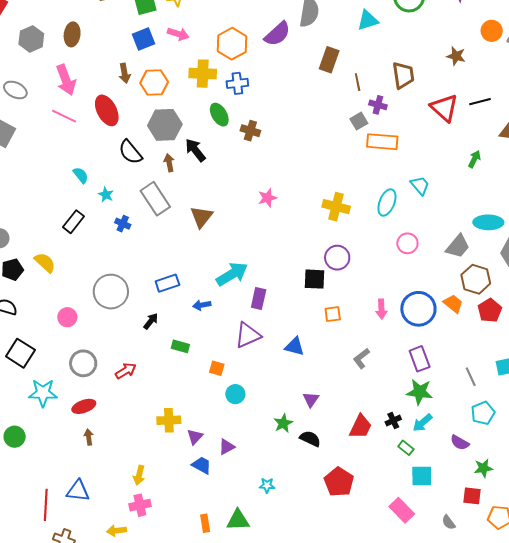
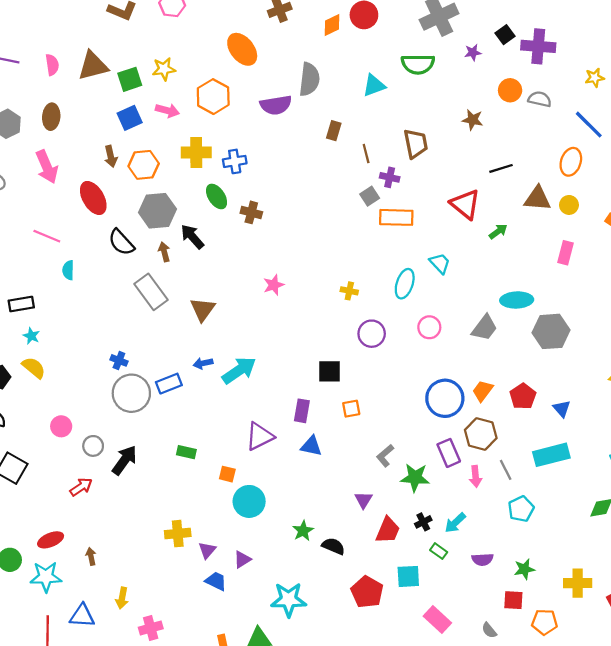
purple semicircle: (277, 34) -> (276, 105), turned 36
orange hexagon: (232, 44) -> (213, 97), moved
brown rectangle: (329, 60) -> (334, 131), size x0.7
red triangle: (444, 108) -> (465, 204), moved
pink line: (64, 116) -> (47, 236), moved
green arrow: (474, 159) -> (498, 232), turned 30
cyan semicircle: (81, 175) -> (68, 270), turned -138
cyan star: (106, 195) -> (31, 336), moved
yellow cross: (336, 207) -> (349, 291), size x0.6
black rectangle: (74, 222) -> (21, 304), moved, turned 45
blue cross: (123, 224) -> (119, 360), moved
purple circle: (337, 258) -> (372, 334), moved
brown hexagon: (476, 279) -> (481, 434), moved
gray circle: (111, 292) -> (131, 393), moved
purple rectangle: (259, 299) -> (302, 411), moved
orange trapezoid: (453, 304) -> (483, 391), turned -90
blue arrow: (202, 305) -> (203, 363), moved
pink arrow: (381, 309) -> (476, 476), moved
black arrow: (151, 321) -> (124, 460), moved, size x1.6
gray circle: (83, 363) -> (93, 446), moved, size x0.7
red arrow: (126, 371) -> (81, 487), moved
green star: (420, 392) -> (415, 478), moved
cyan star: (43, 393) -> (46, 577), moved
cyan circle: (235, 394) -> (249, 501), size x1.5
purple triangle: (311, 400) -> (364, 500), moved
red ellipse: (84, 406) -> (51, 540), moved
purple semicircle: (460, 443) -> (482, 559), moved, turned -30
yellow arrow: (139, 475) -> (122, 598), moved
cyan square: (422, 476) -> (408, 576), moved
cyan star: (267, 485) -> (289, 600), size x2.0

